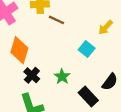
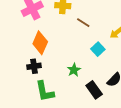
brown line: (57, 20) -> (83, 23), moved
black cross: (32, 75) -> (34, 66), moved, turned 32

